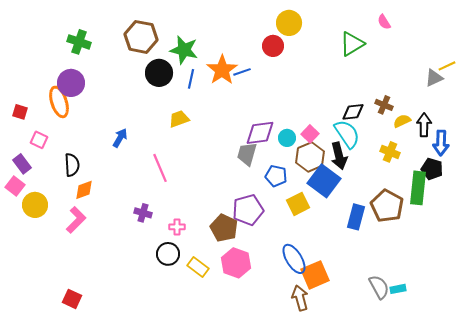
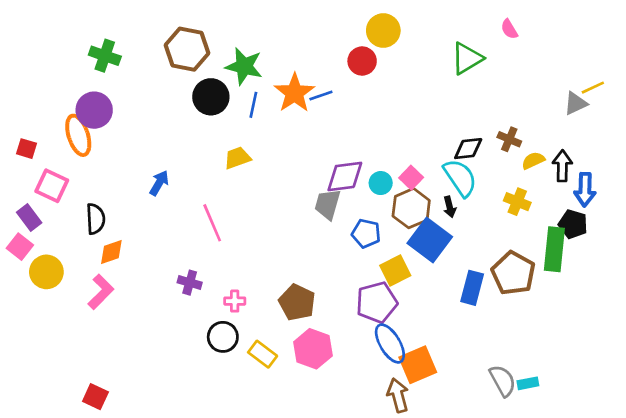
pink square: (39, 140) -> (52, 186), size x1.4
black arrow: (339, 156) -> (450, 207), size x0.6
purple pentagon: (248, 210) -> (377, 302), moved

